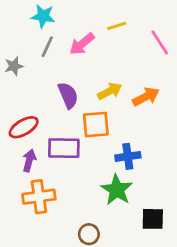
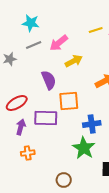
yellow line: (117, 26) -> (96, 30), moved
gray line: (47, 47) -> (34, 45), turned 42
yellow arrow: (110, 91) -> (74, 61), moved
orange cross: (39, 197) -> (28, 153), size x0.6

